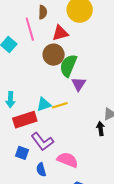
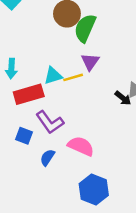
purple triangle: (79, 84) -> (90, 62), moved
black arrow: (101, 129) -> (123, 98), moved, turned 136
blue semicircle: (41, 170) -> (47, 157), turned 48

